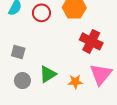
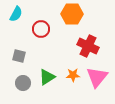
red circle: (41, 13) -> (41, 29), moved
orange star: (75, 82) -> (73, 75), moved

